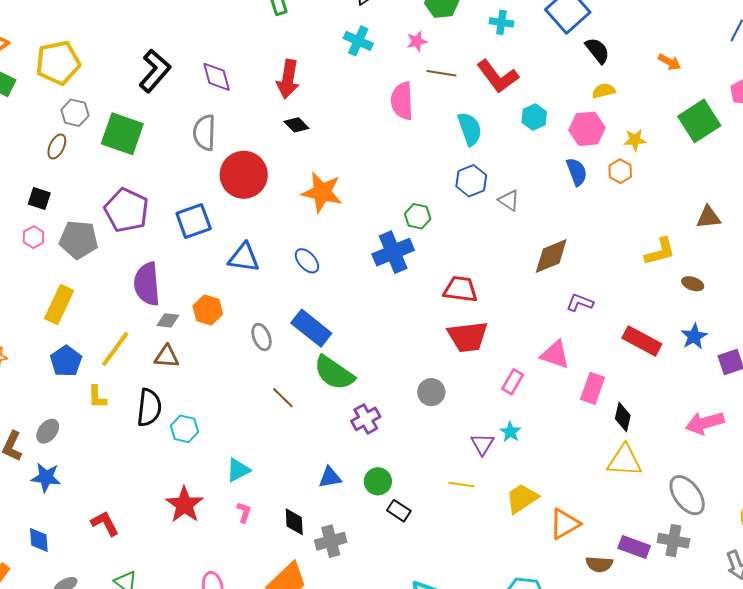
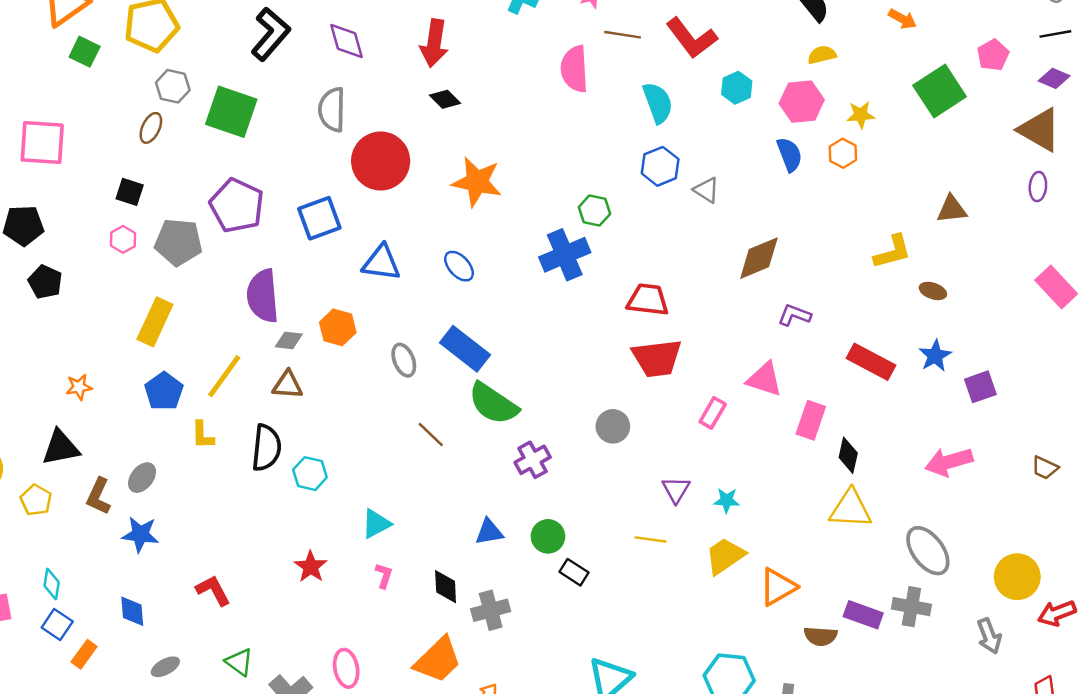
cyan star: (510, 432) -> (727, 500), moved, turned -30
red star: (184, 505) -> (311, 567), size x0.7

